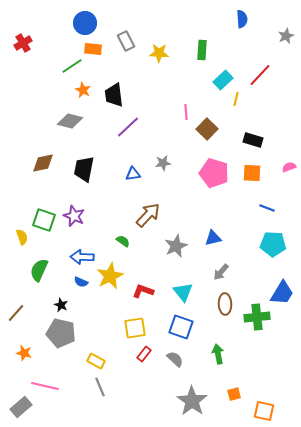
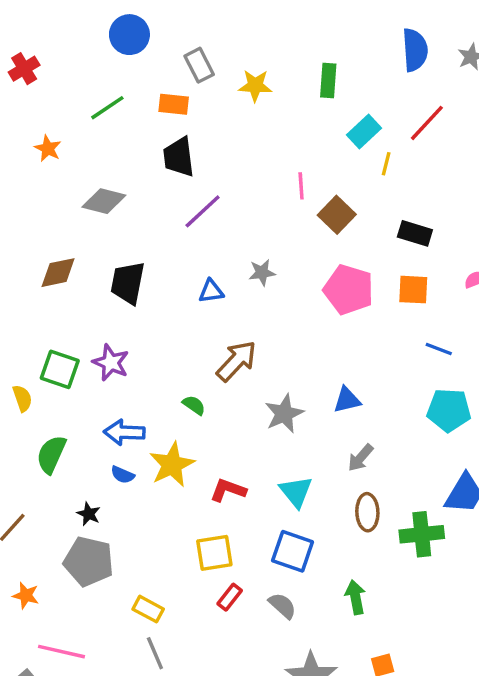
blue semicircle: (242, 19) -> (415, 50), moved, size x1.4
orange rectangle: (93, 49) -> (174, 104), moved
orange star: (83, 90) -> (48, 148), moved

